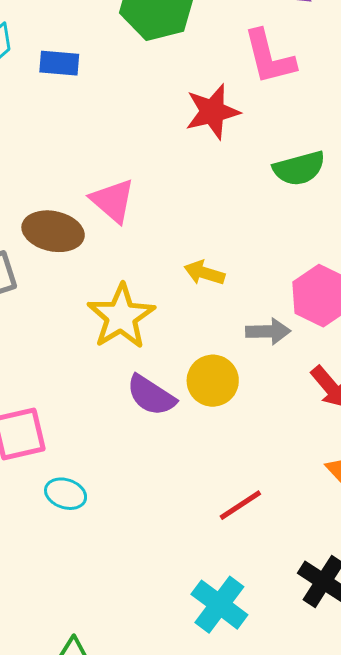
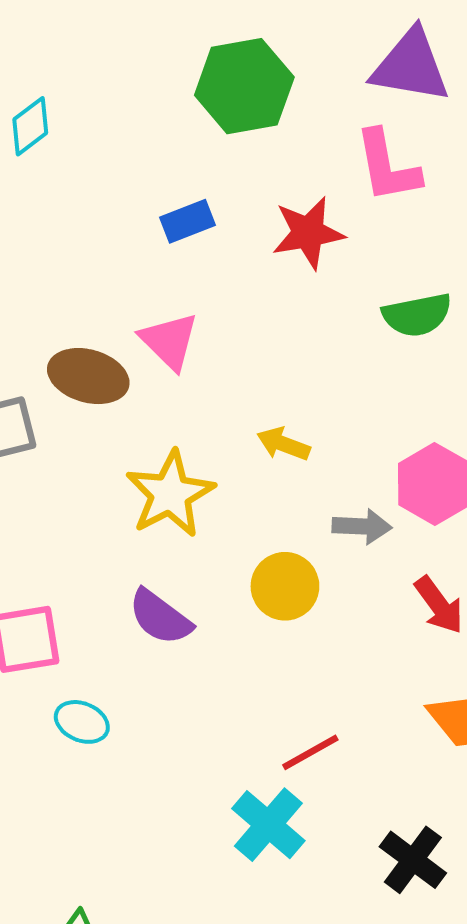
blue rectangle: (59, 63) -> (187, 221), moved, turned -30
purple semicircle: (151, 395) -> (160, 617), moved
cyan cross: (219, 605) -> (268, 825), moved

